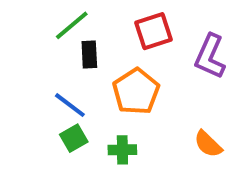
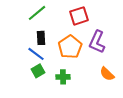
black rectangle: (89, 54) -> (41, 38), moved
purple L-shape: (210, 56) -> (97, 42), moved

